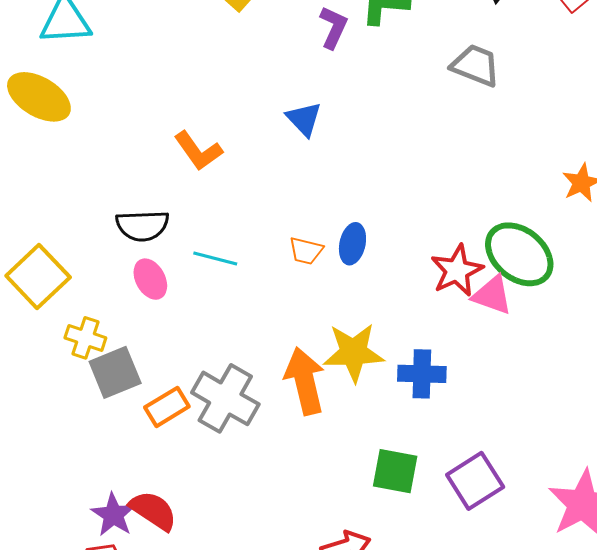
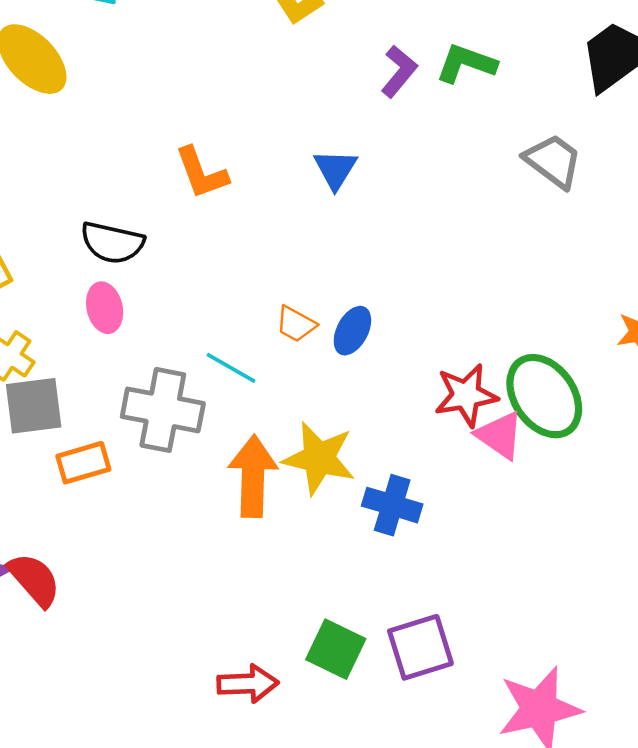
cyan line: (215, 259) -> (231, 368), moved
gray cross: (225, 398) -> (163, 410), moved, turned -34
green square: (395, 471) -> (336, 649), moved

